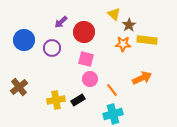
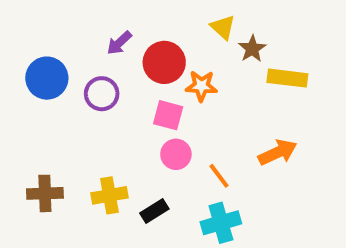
orange star: (123, 44) -> (201, 86), moved
brown cross: (19, 87) -> (45, 193), moved, turned 36
black rectangle: (78, 100) -> (154, 211), moved

